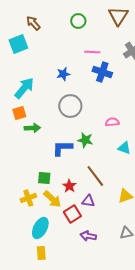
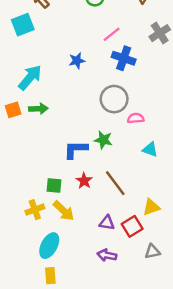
pink line: (92, 52) -> (112, 34), turned -42
gray circle: (70, 106) -> (114, 99), moved
orange square: (19, 113) -> (13, 110), moved
green arrow: (32, 128) -> (38, 109), moved
red star: (69, 186) -> (84, 181), moved
purple triangle: (88, 201) -> (107, 223), moved
red square: (72, 214) -> (132, 226), moved

